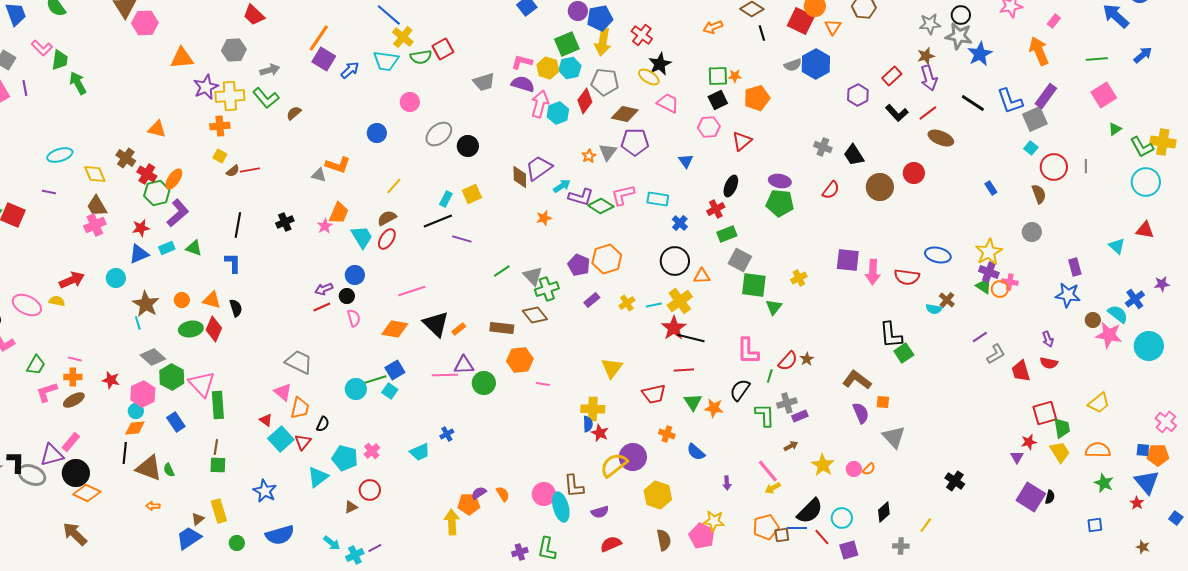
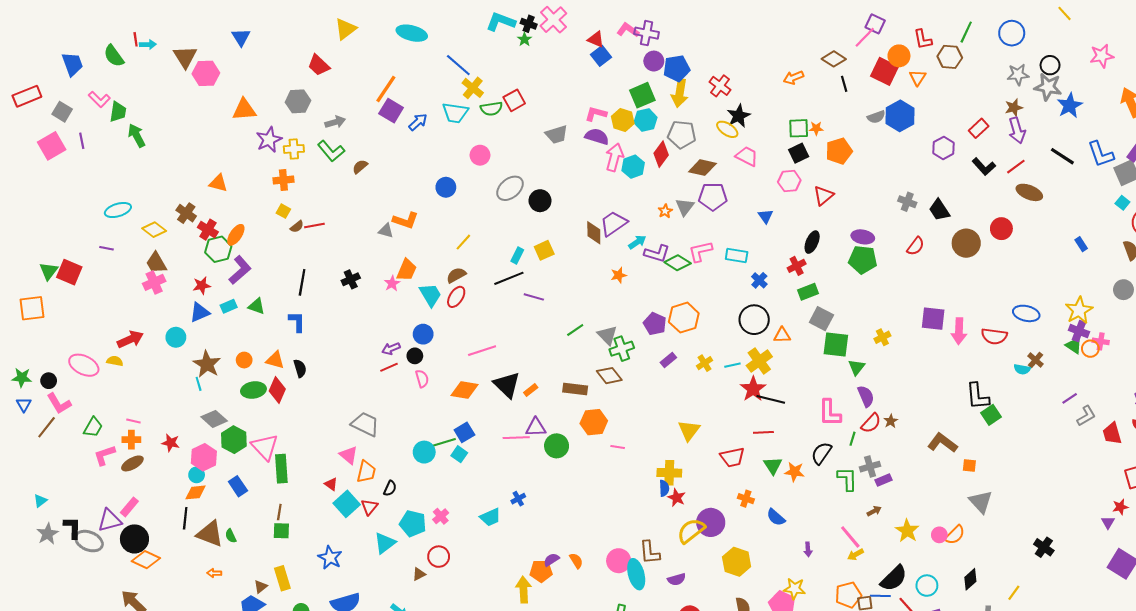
yellow cross: (230, 96) -> (294, 149), size x0.7
yellow diamond: (95, 174) -> (154, 230), turned -30
purple semicircle: (861, 413) -> (866, 396), moved
orange semicircle: (869, 469) -> (955, 535), size x1.5

